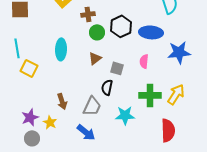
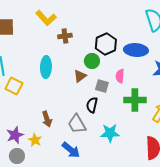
brown cross: (88, 14) -> (65, 36), moved
green circle: (97, 32) -> (92, 61), moved
pink semicircle: (144, 61) -> (120, 76), moved
green cross: (150, 95) -> (135, 100), moved
gray trapezoid: (92, 106) -> (77, 124), turned 125

